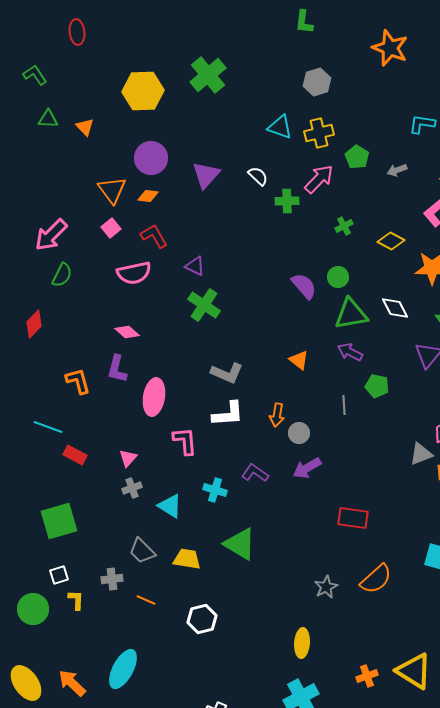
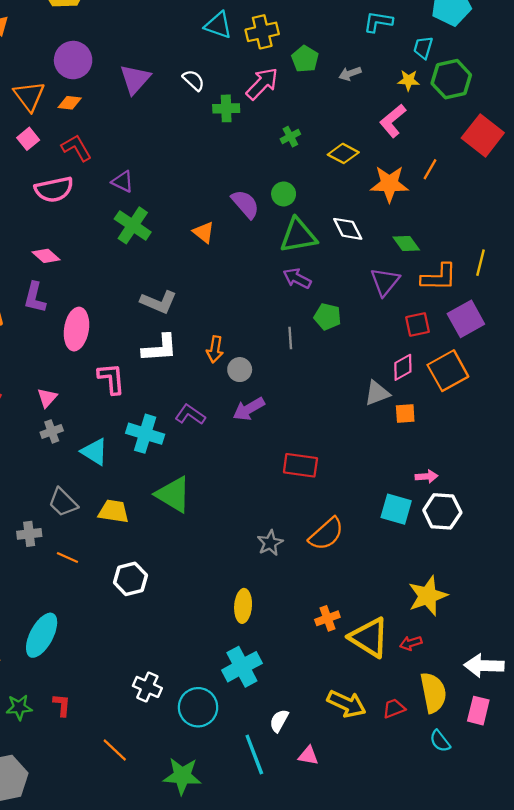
orange triangle: (299, 360) -> (204, 232), moved
cyan cross: (215, 490) -> (145, 434), size x1.4
orange cross: (367, 676) -> (327, 618), moved

